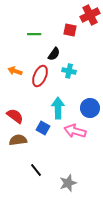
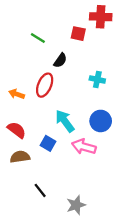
red cross: (90, 15) -> (101, 17), turned 30
green line: (34, 34) -> (38, 38), turned 32
orange arrow: (15, 71) -> (17, 94), moved
cyan cross: (69, 71) -> (97, 79), moved
cyan arrow: (58, 108) -> (65, 121), turned -35

